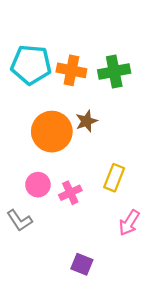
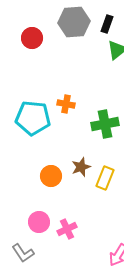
orange cross: (71, 70) -> (66, 104), moved, size x0.7
orange circle: (52, 132) -> (51, 176), size x0.6
yellow rectangle: (114, 178) -> (105, 178), moved

